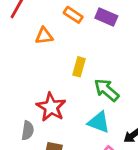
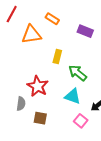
purple rectangle: (106, 17) -> (85, 31), moved
orange triangle: (44, 36) -> (31, 35), size x1.5

